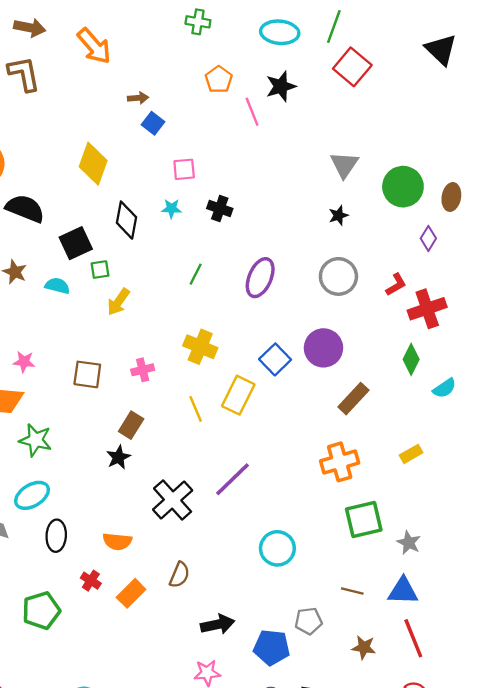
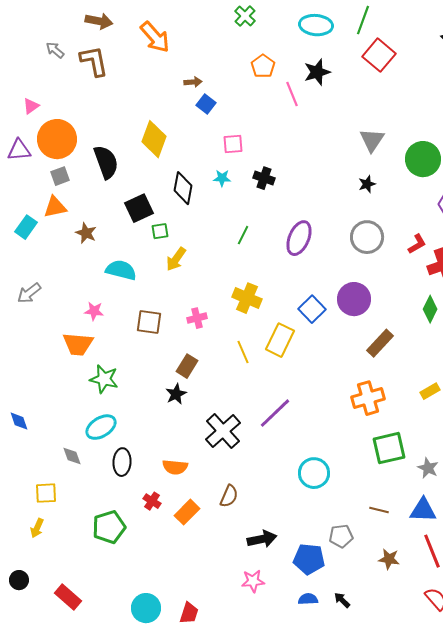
green cross: (198, 22) -> (245, 16), turned 35
black semicircle: (25, 209) -> (106, 162), moved, turned 48
cyan semicircle: (57, 286) -> (121, 270), moved, size x1.4

